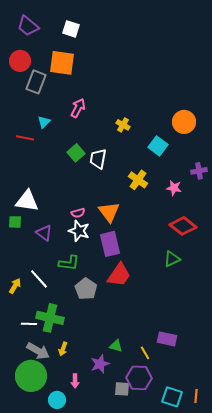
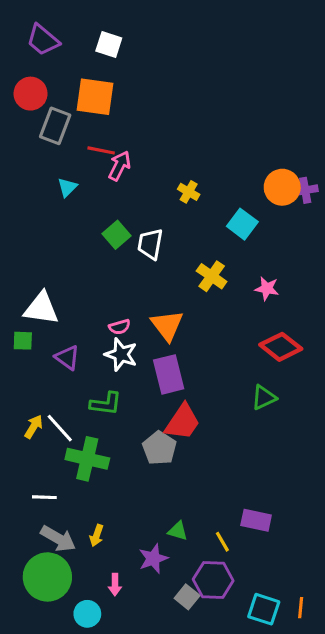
red line: (25, 138) -> (101, 150), moved
purple cross: (199, 171) -> (305, 190), moved
yellow arrow: (15, 286) -> (34, 427), moved
gray pentagon: (86, 289) -> (159, 448), moved
green cross: (50, 318) -> (87, 459), moved
gray square: (122, 389) -> (187, 597), turned 35

